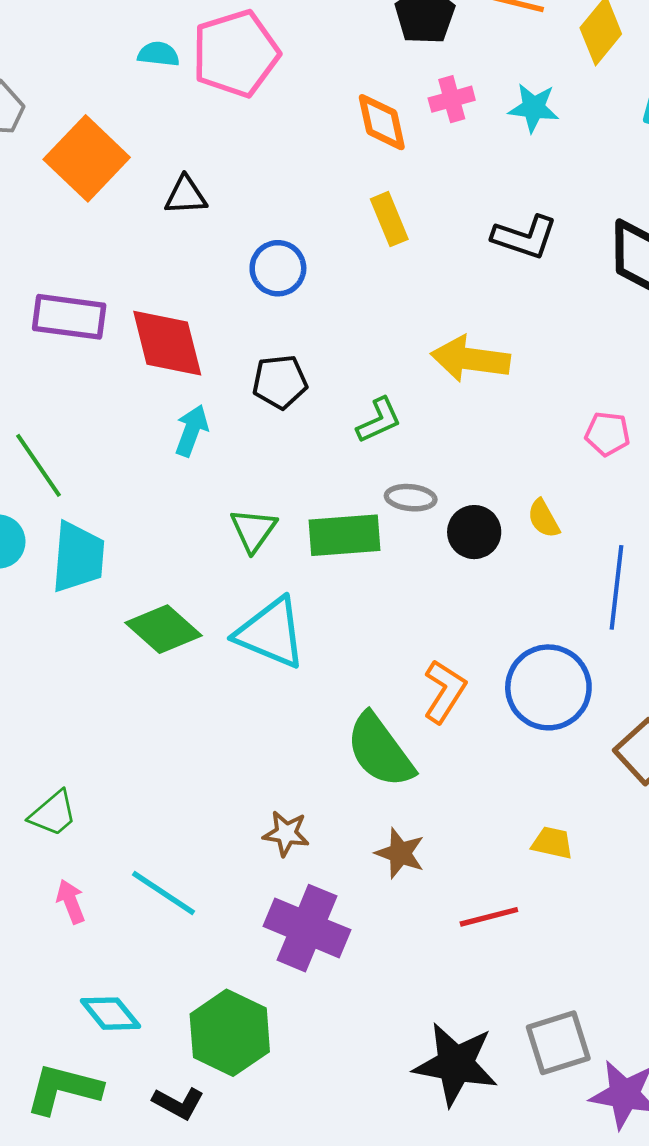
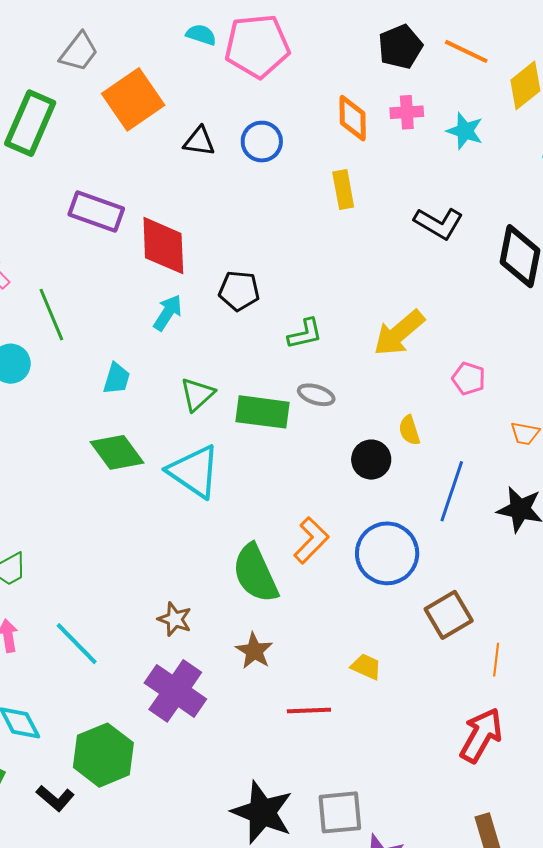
blue circle: (278, 268) -> (262, 142), moved
yellow arrow: (470, 359) -> (399, 333), moved, turned -60
black circle: (474, 532) -> (371, 460), moved
cyan trapezoid: (78, 557) -> (117, 379), moved, size x0.6

